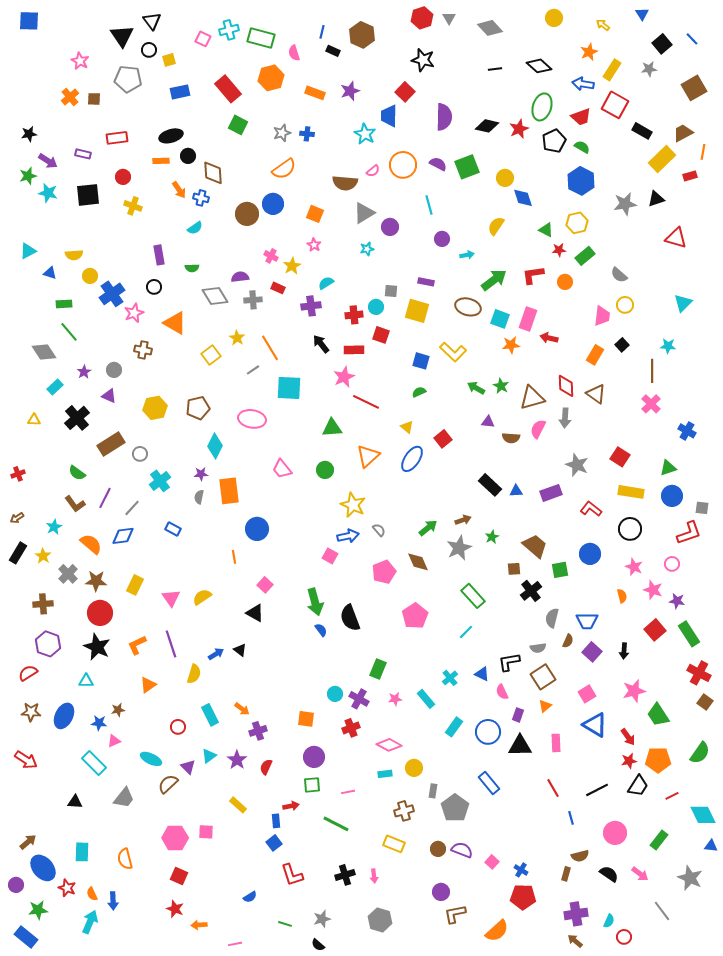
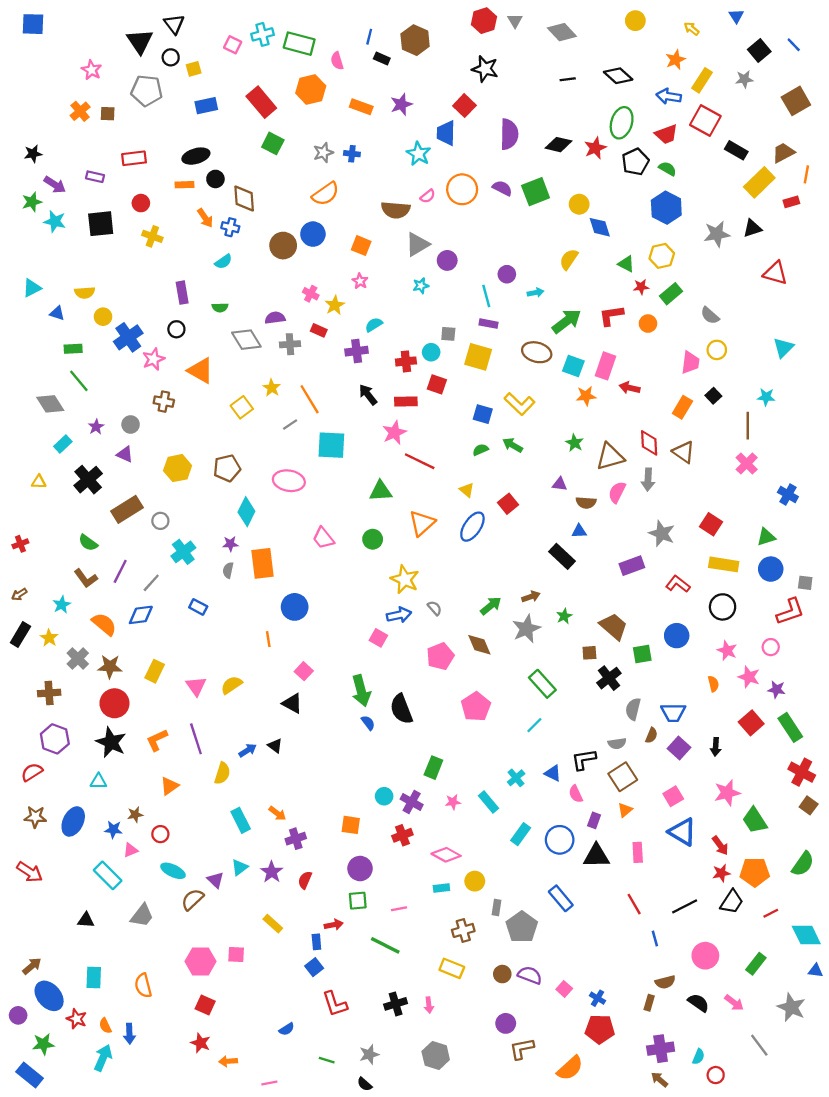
cyan line: (429, 205) -> (486, 296), moved
green arrow: (476, 388) -> (513, 445), moved
blue triangle: (516, 491) -> (579, 531), moved
red circle: (178, 727) -> (160, 834), moved

